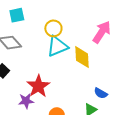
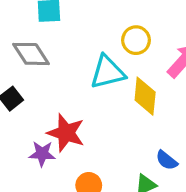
yellow circle: (53, 28) -> (136, 40), moved
red star: (38, 86) -> (66, 133), turned -30

